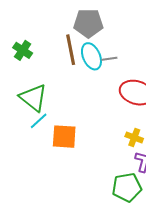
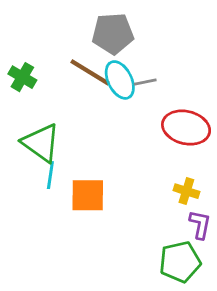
brown line: (71, 50) -> (90, 72), turned -44
cyan line: (39, 121) -> (50, 175), turned -36

